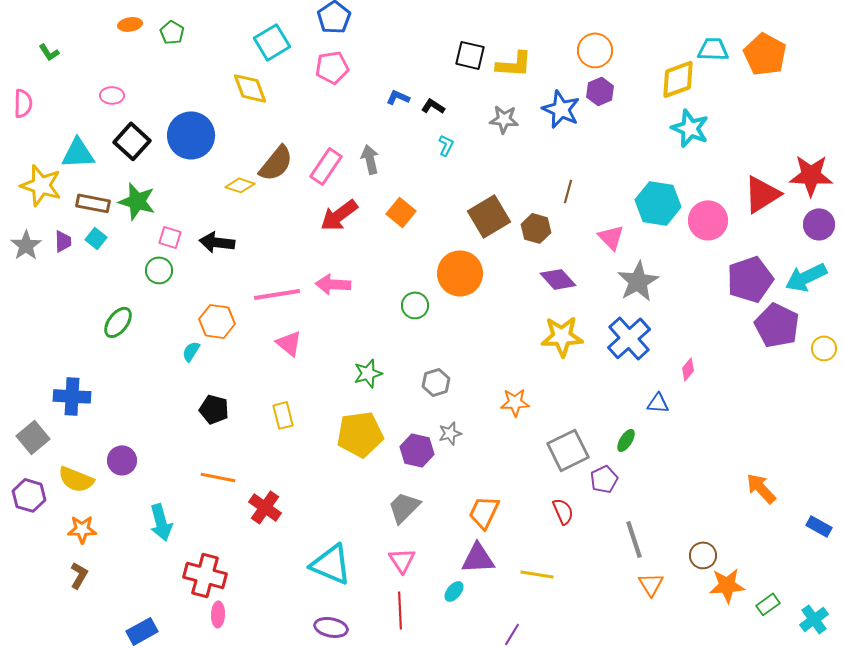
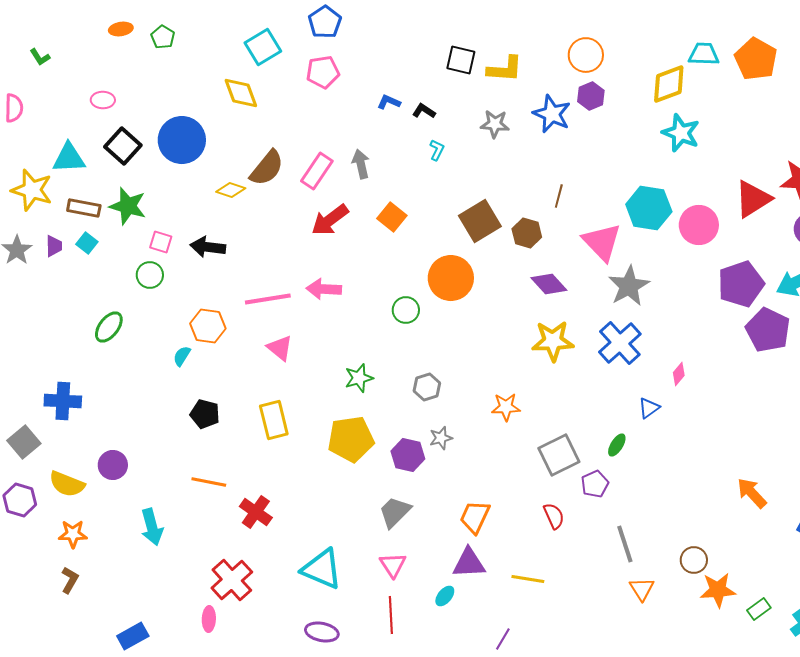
pink triangle: (611, 237) -> (602, 242), size x1.5
blue triangle: (658, 403) -> (649, 408), turned -40
yellow rectangle: (283, 415) -> (274, 420), size x1.4
red cross: (205, 575) -> (232, 580), moved, turned 33

